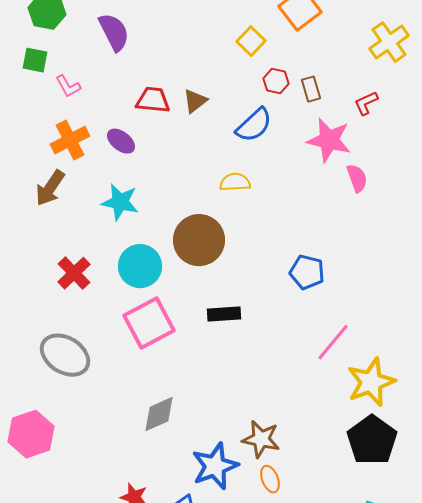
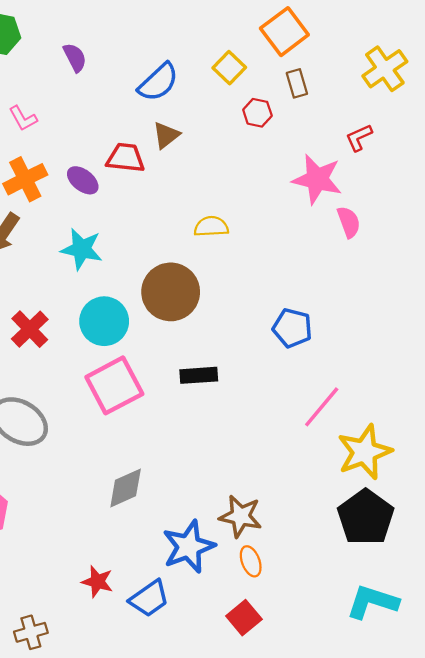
purple semicircle: (114, 32) -> (75, 57), size x0.7
brown rectangle: (311, 89) -> (297, 83), moved
red trapezoid: (153, 100) -> (126, 158), moved
blue semicircle: (254, 125) -> (158, 82), moved

